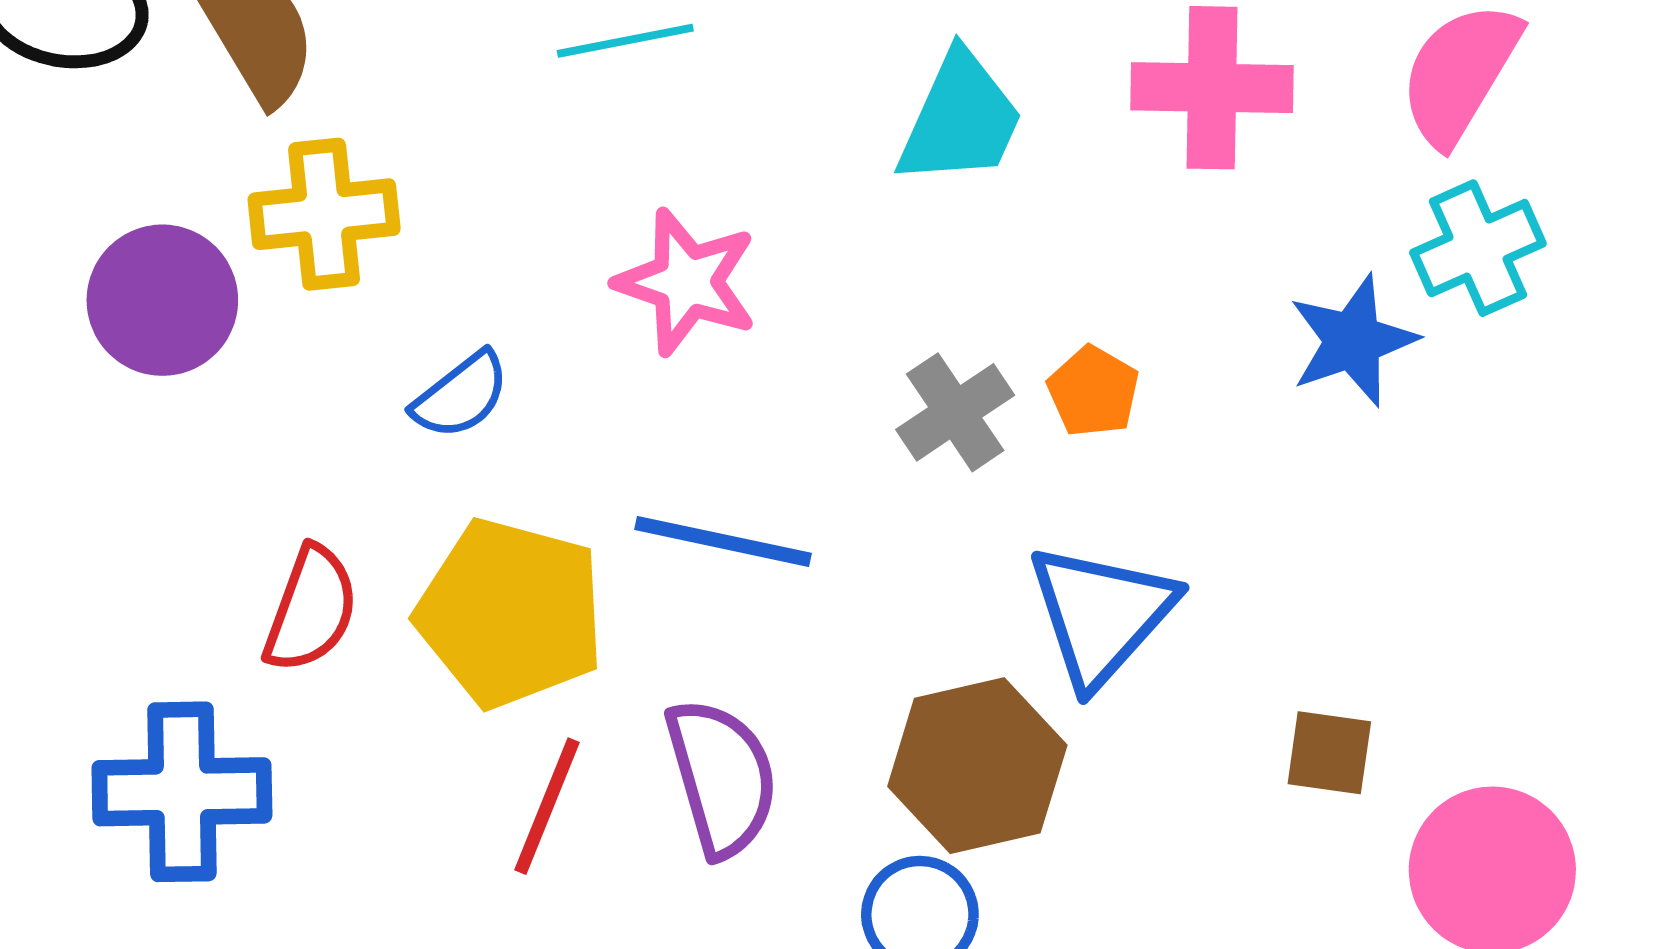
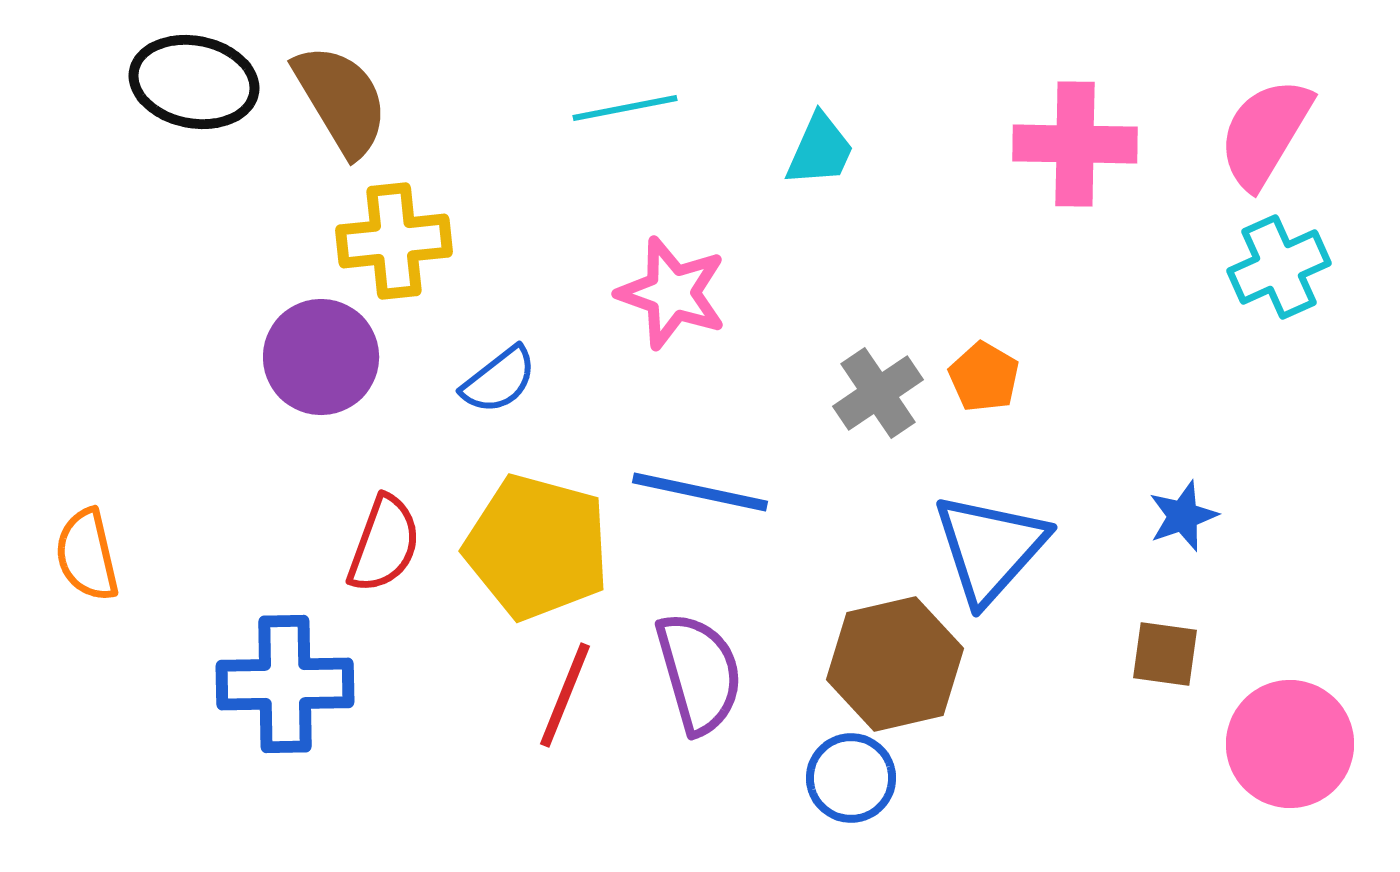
cyan trapezoid: (960, 119) -> (820, 150), moved, size x0.7
purple circle: (162, 300) -> (321, 357), moved
blue star: (1353, 341) -> (1183, 516), moved, size x0.7

